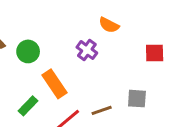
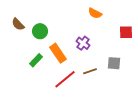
purple cross: (87, 50) -> (83, 43), moved
green rectangle: (28, 106) -> (36, 60), moved

